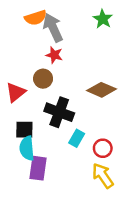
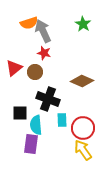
red triangle: (16, 92) -> (14, 68), moved
cyan rectangle: (77, 138) -> (62, 120), turned -32
cyan semicircle: (27, 148) -> (36, 125), moved
red circle: (103, 148) -> (83, 128), size x1.5

